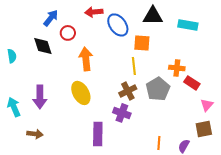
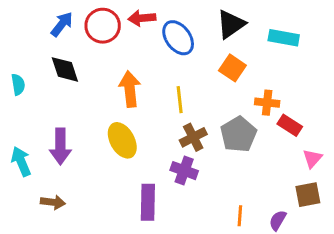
black triangle: (153, 16) -> (231, 24), turned -35
blue arrow: (51, 18) -> (62, 24), moved
red circle: (68, 33) -> (103, 26), moved, size x1.5
orange square: (142, 43) -> (232, 68), moved, turned 30
yellow line: (134, 66) -> (180, 100), moved

